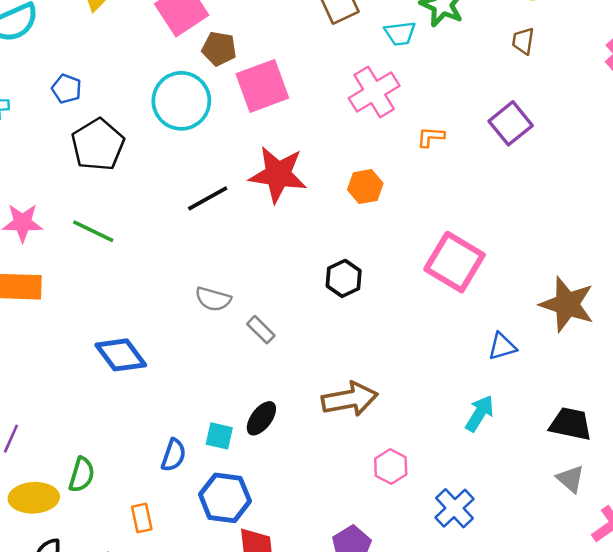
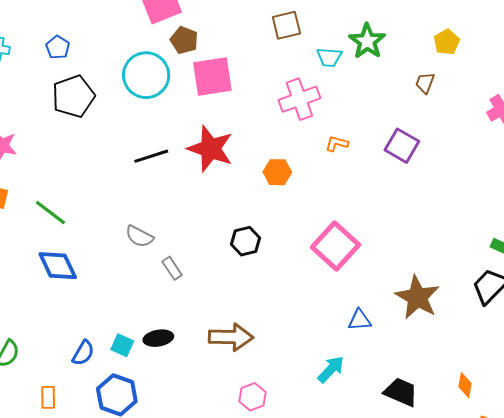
purple square: (511, 123) -> (402, 146), turned -32
green line: (93, 231) -> (50, 213), moved
black ellipse: (261, 418) -> (158, 338), turned 32

